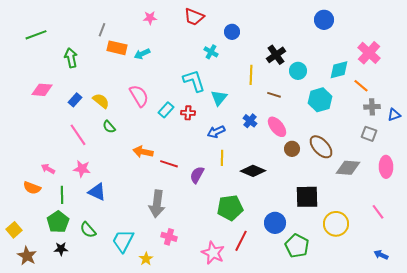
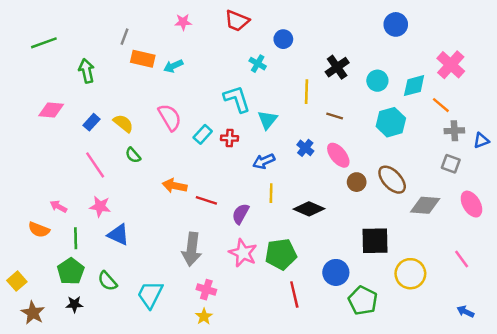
cyan circle: (298, 71) -> (377, 81), moved
pink ellipse: (386, 167) -> (471, 204), turned -30
red line: (241, 241) -> (294, 294), turned -40
pink star: (213, 253) -> (243, 253), moved
yellow star: (146, 259) -> (204, 316), moved

